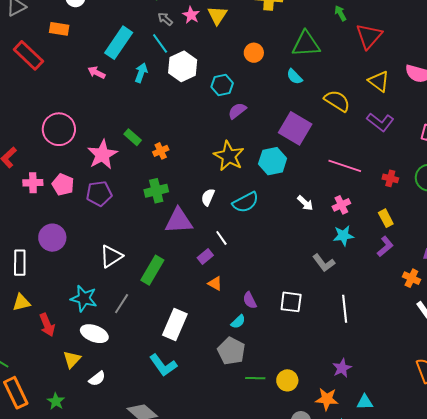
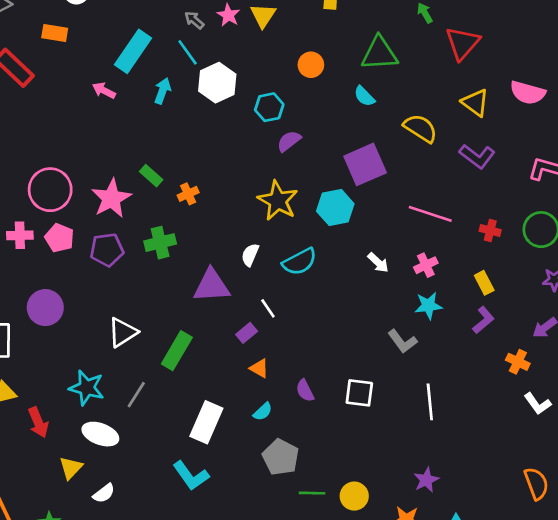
purple square: (295, 128) -> (365, 164), turned 36
pink circle: (59, 129) -> (50, 190), moved
green cross: (156, 191) -> (160, 243), moved
cyan semicircle: (238, 322) -> (263, 412), moved

